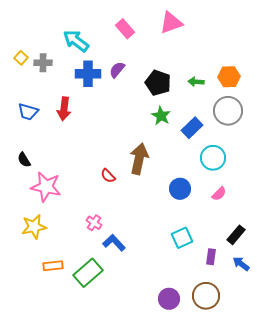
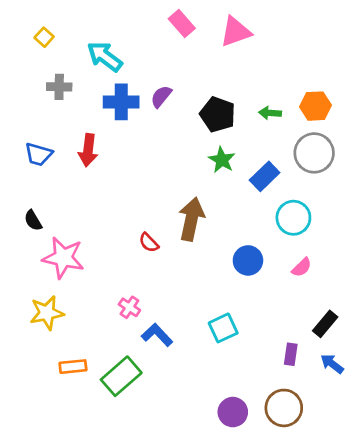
pink rectangle: (125, 29) -> (182, 23), moved
yellow square: (21, 58) -> (44, 37), moved
cyan square: (182, 238) -> (223, 328), moved

